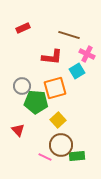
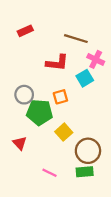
orange square: (55, 88) -> (60, 97), size x0.6
brown circle: (61, 145) -> (88, 151), moved

